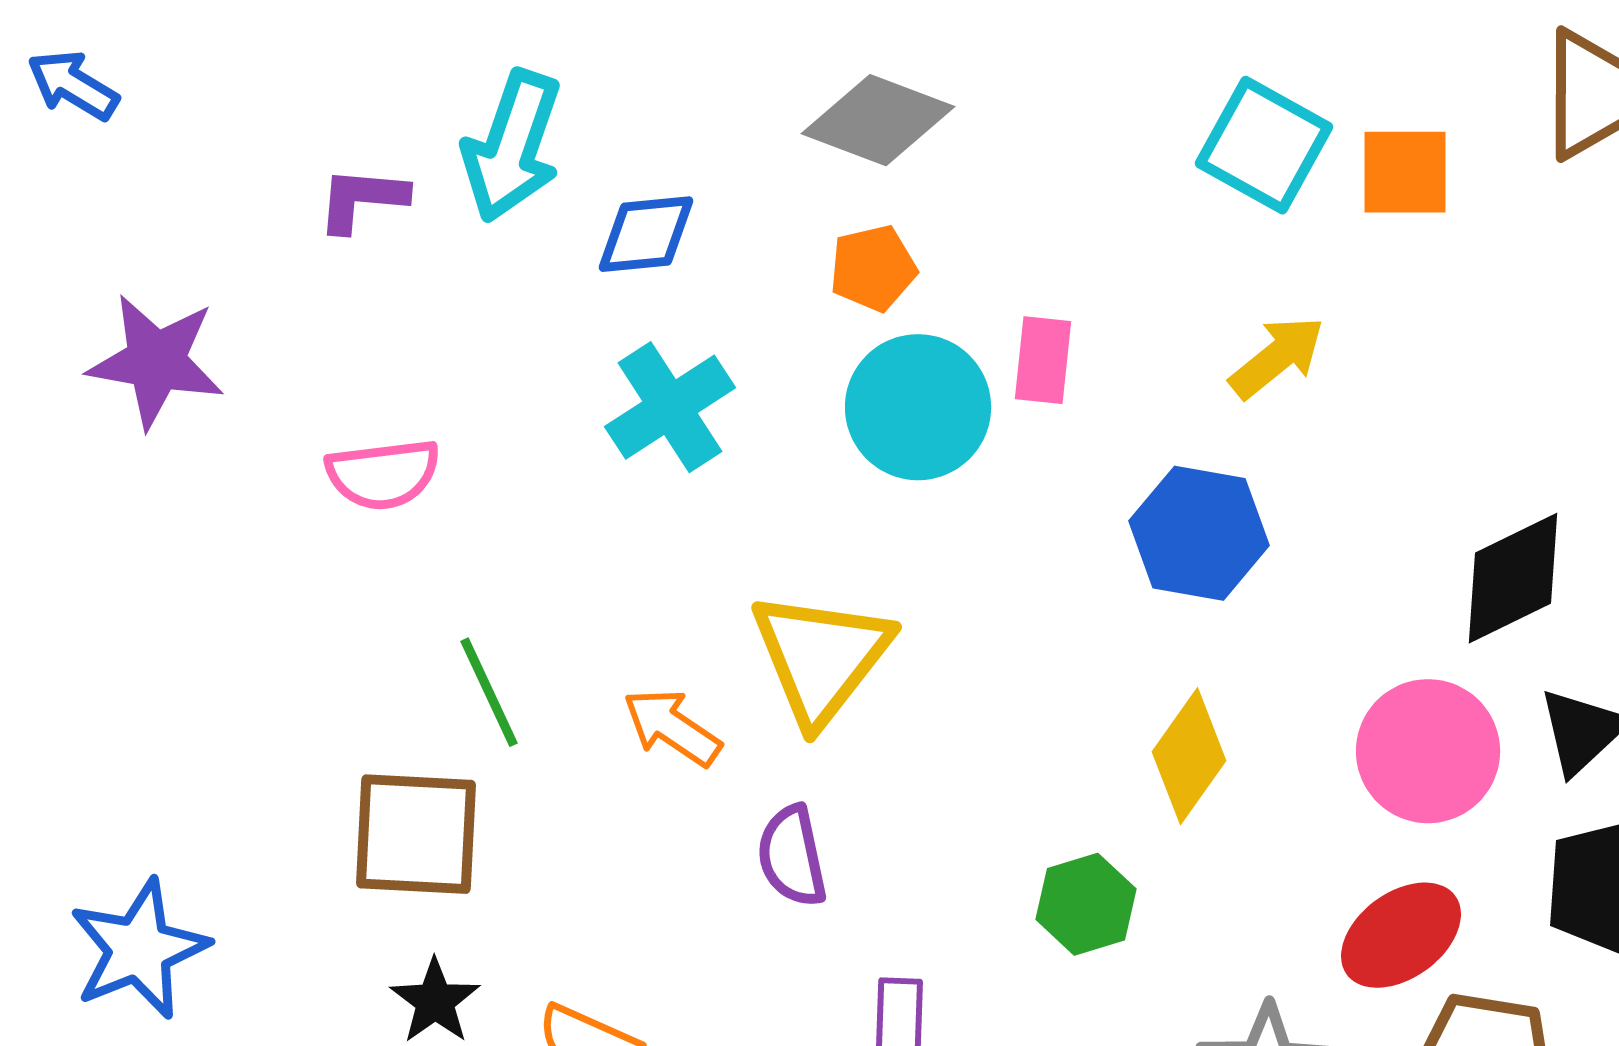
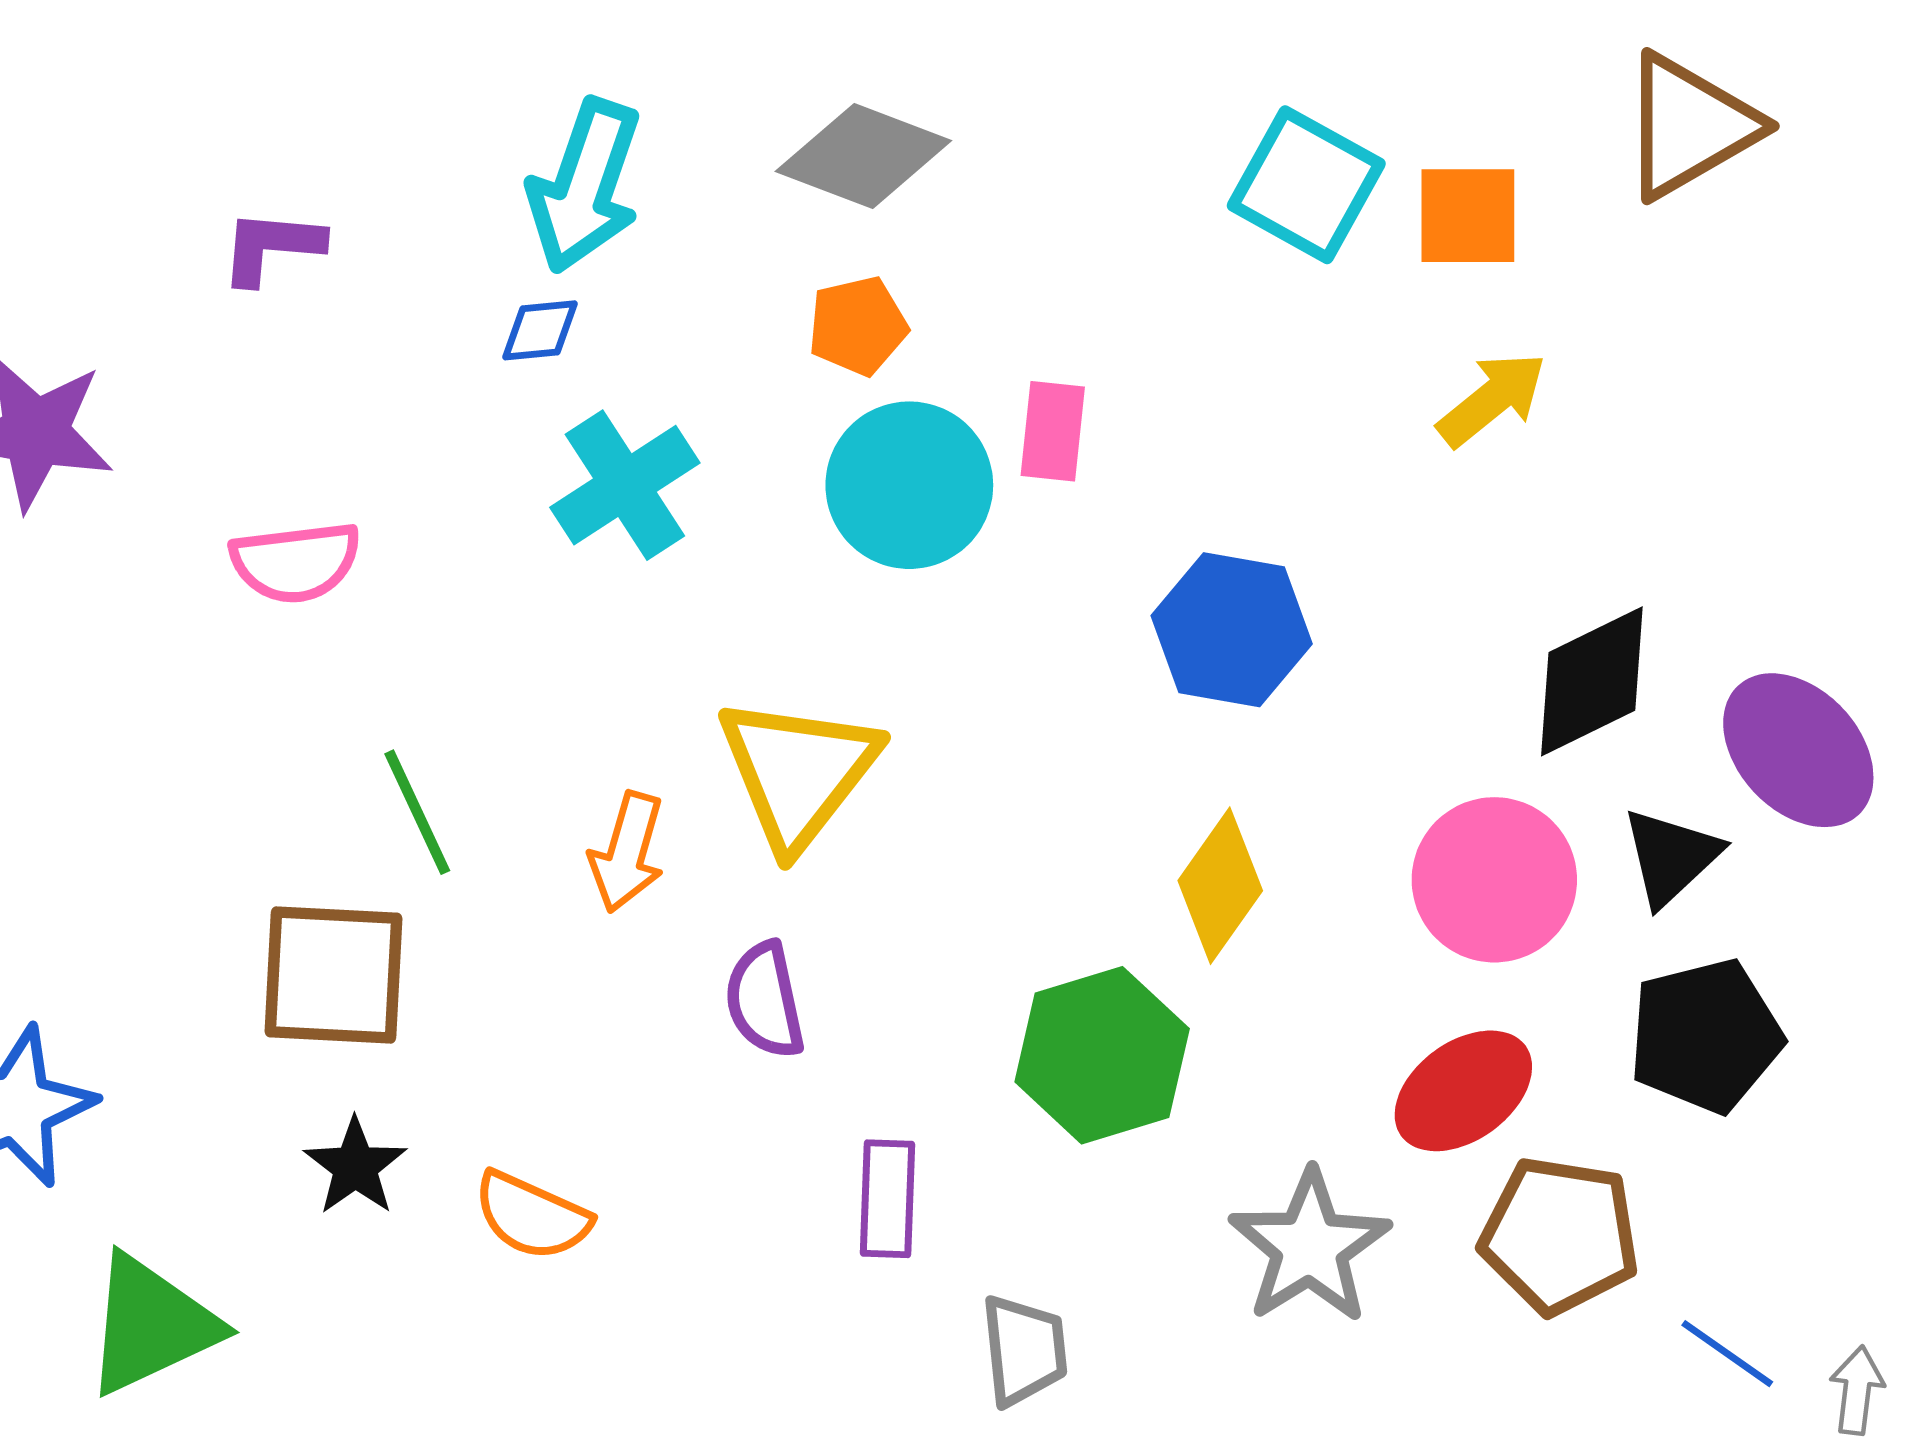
cyan arrow: (512, 146) -> (585, 186), moved
blue diamond: (646, 234) -> (540, 330), moved, size x0.7
yellow arrow: (1277, 357) -> (1492, 399), moved
orange arrow: (672, 727) -> (627, 852), turned -108
green hexagon: (1086, 904) -> (1102, 1055), size x1.5

